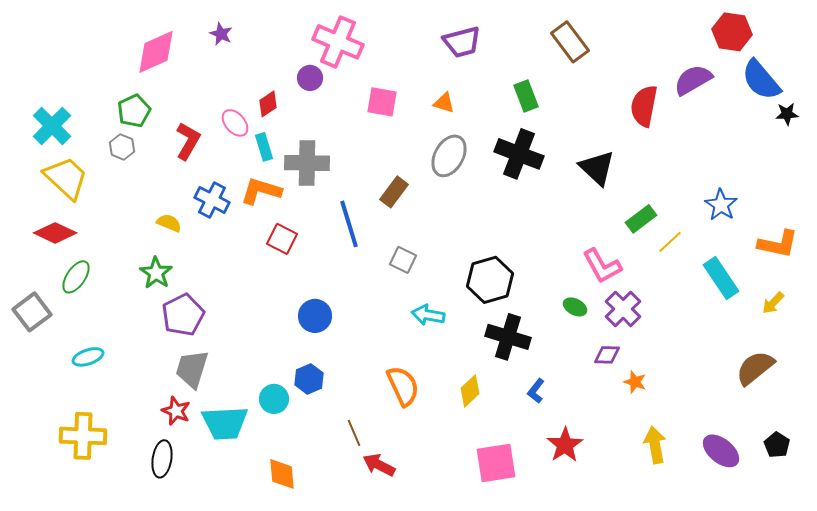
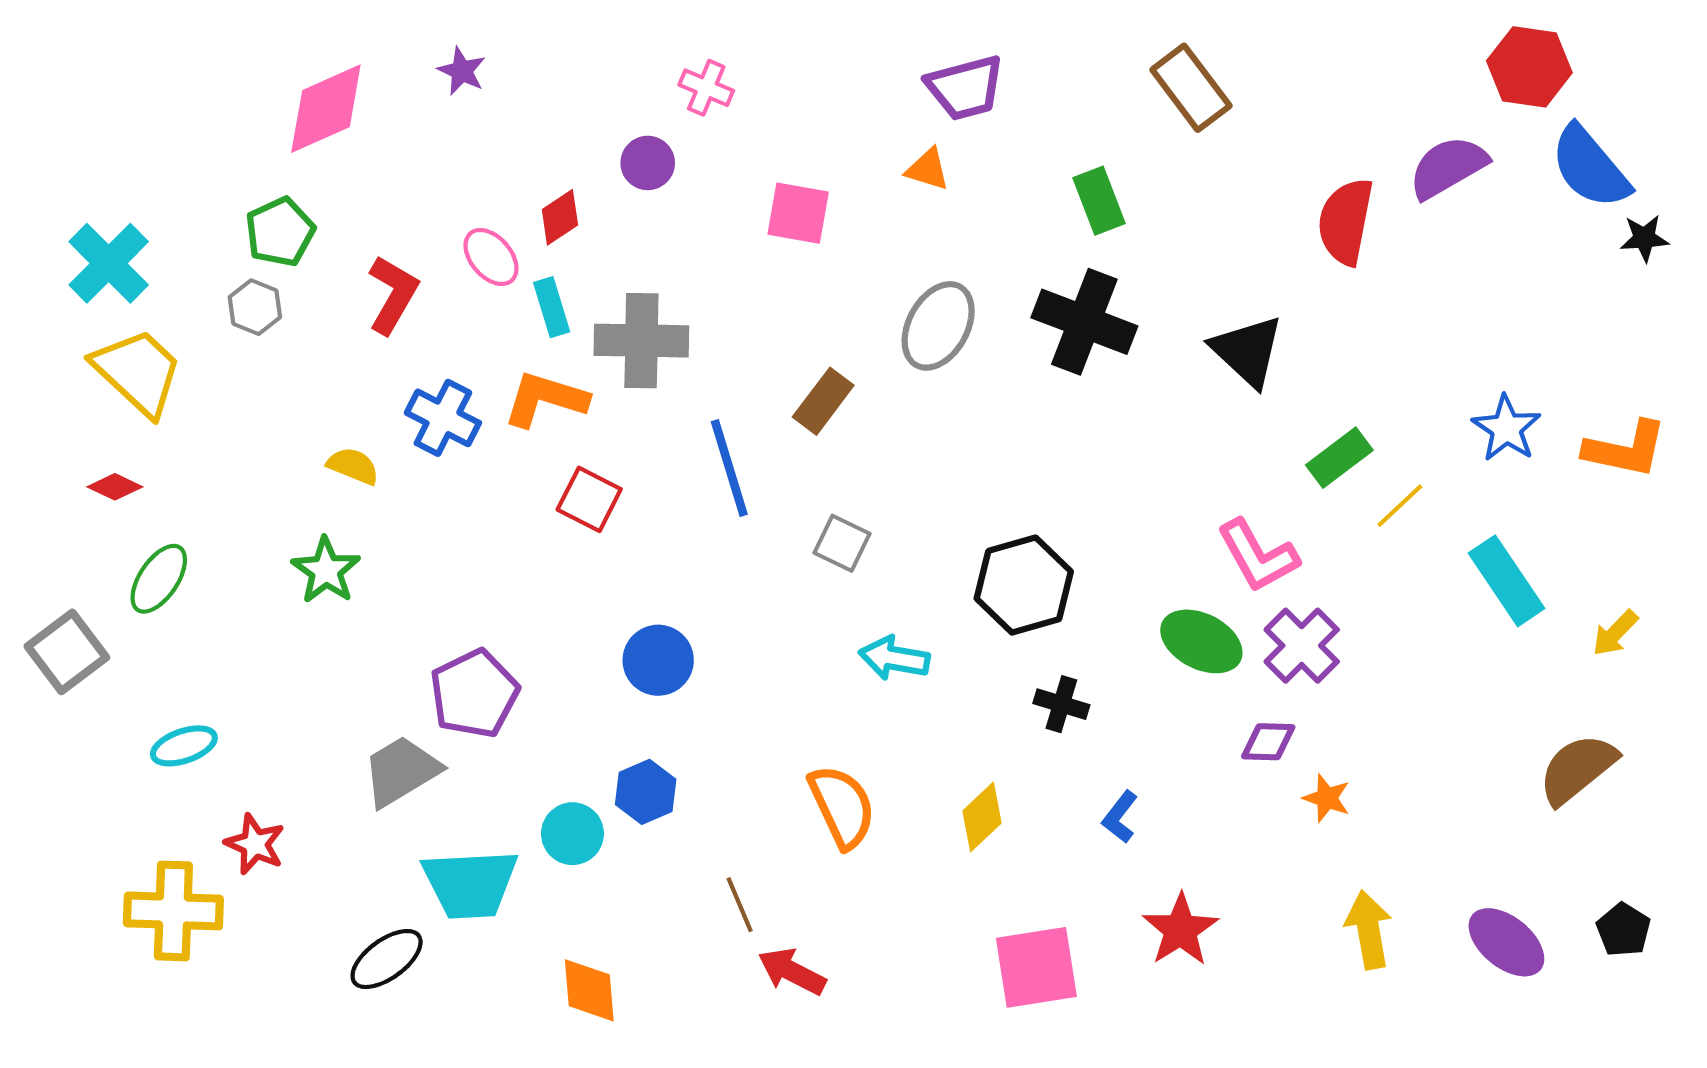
pink cross: (338, 42) -> (706, 88), size x0.5
orange triangle: (444, 103) -> (928, 169), moved
red diamond: (55, 233) -> (115, 487), size x0.6
orange L-shape: (778, 244) -> (1626, 449), moved
green ellipse: (575, 307) -> (1201, 641), size x1.6
purple pentagon: (183, 315) -> (474, 694), moved
black cross: (508, 337) -> (1061, 704), size x0.6
gray trapezoid: (192, 369) -> (401, 771), turned 42
red star: (176, 411) -> (255, 844), moved
black ellipse: (162, 459) -> (387, 959), moved, turned 45

